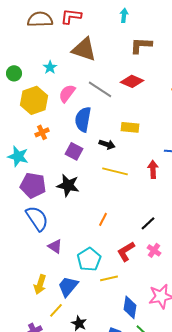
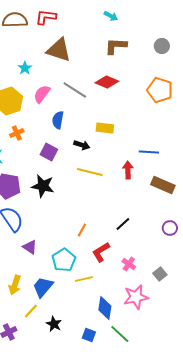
cyan arrow: (124, 15) -> (111, 16), moved, turned 112
blue semicircle: (83, 119) -> (58, 120), size x0.7
orange line: (103, 219) -> (82, 230), moved
pink cross: (154, 250) -> (129, 264), moved

